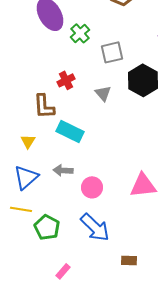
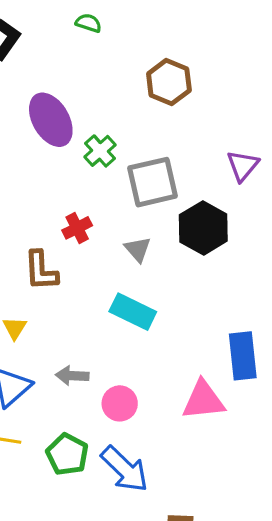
gray square: (112, 52) -> (152, 182), size x1.4
cyan rectangle: (70, 131) -> (133, 312), moved
green pentagon: (47, 227) -> (67, 454), moved

